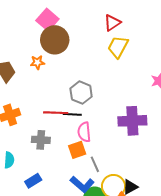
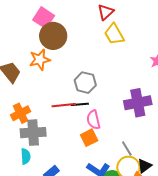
yellow trapezoid: (118, 47) -> (114, 34), turned -50
orange star: (37, 62) -> (40, 60), size x1.5
gray cross: (41, 140) -> (33, 133), moved, size x1.4
gray line: (95, 164) -> (127, 148), moved

